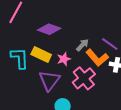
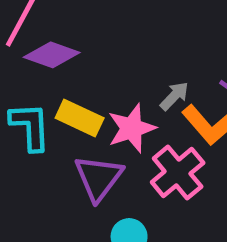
purple diamond: (49, 29) -> (52, 55), moved
pink star: (64, 59) -> (132, 128), size x1.5

